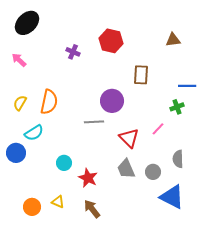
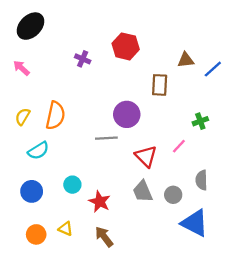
brown triangle: (173, 40) -> (186, 60), moved
blue line: (187, 86) -> (213, 69), moved, turned -42
blue circle: (16, 153) -> (32, 191), moved

